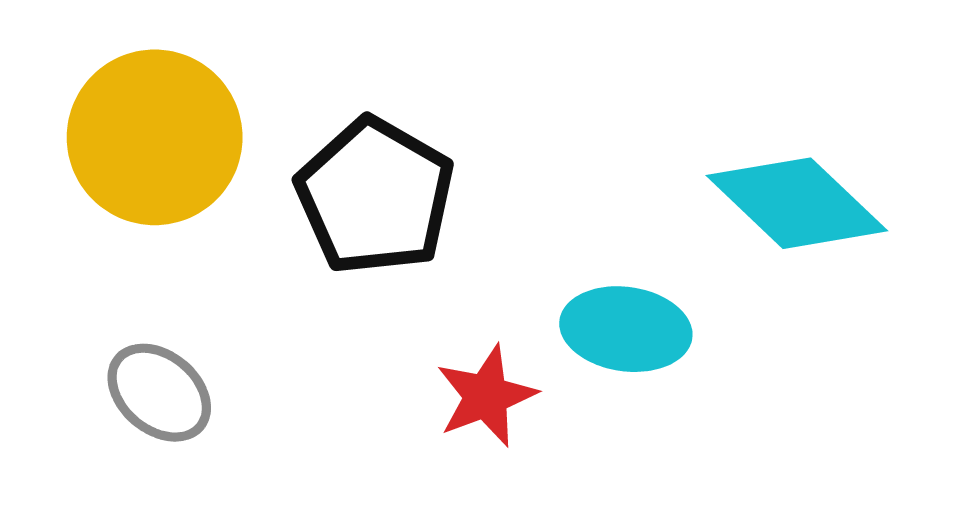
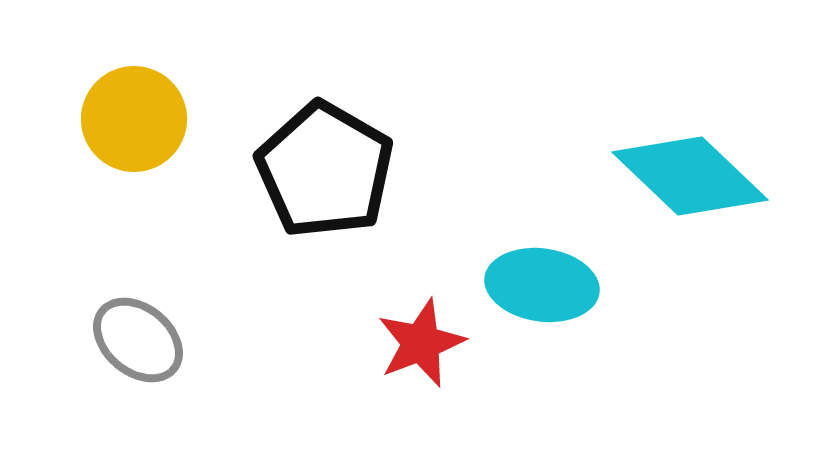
yellow circle: (155, 137) -> (134, 119), size x0.7

